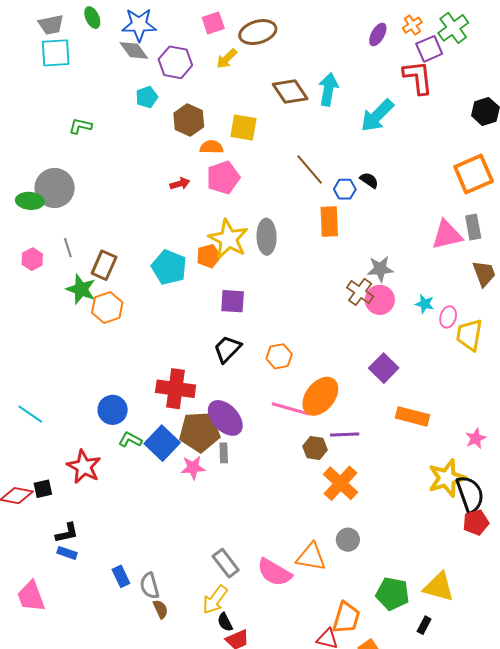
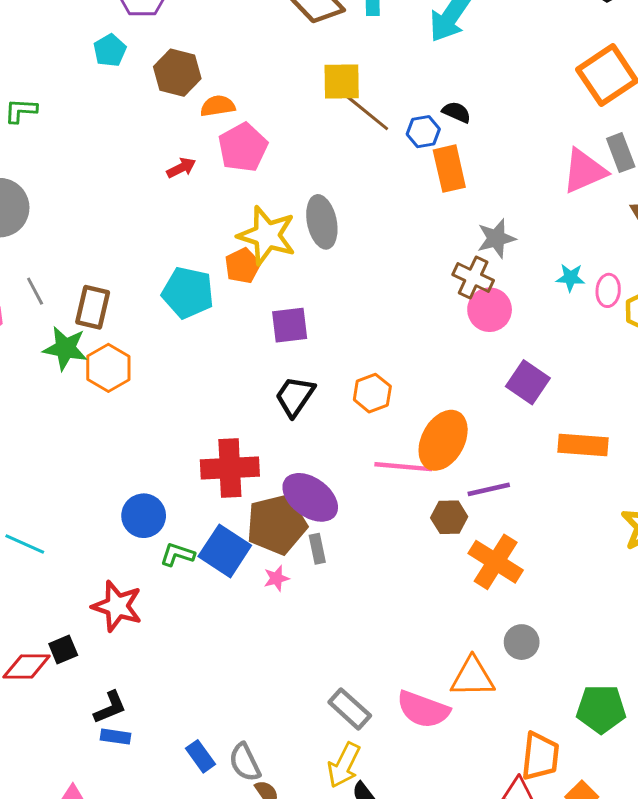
yellow square: (243, 127) -> (342, 81), moved
orange rectangle: (329, 221) -> (449, 169), moved
pink circle: (380, 300) -> (490, 310), moved
pink star: (193, 468) -> (276, 578), size x0.7

